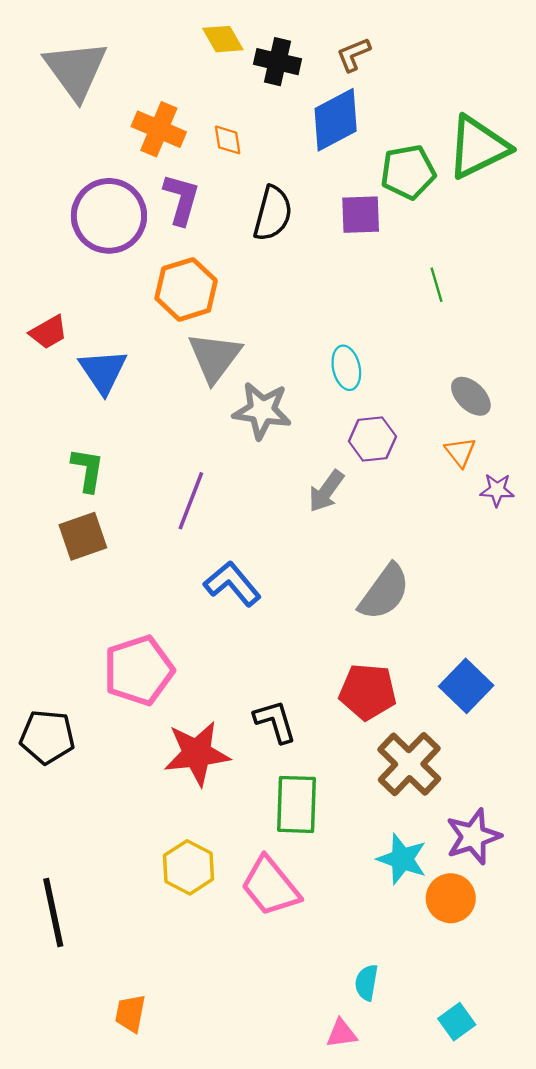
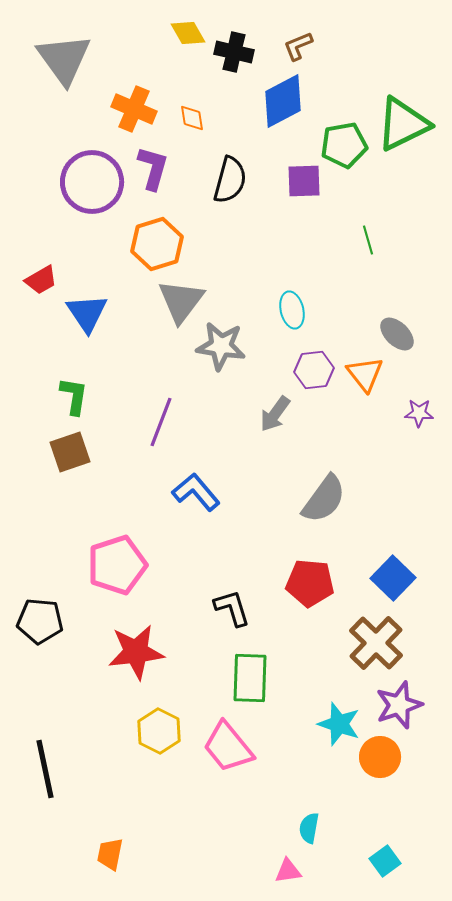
orange triangle: (460, 452) -> (365, 374), moved, size x1.4
red star: (197, 753) -> (136, 652), moved
brown cross: (409, 764) -> (376, 643), moved

